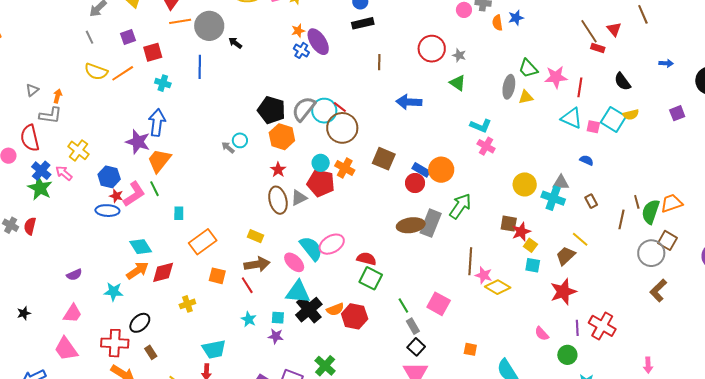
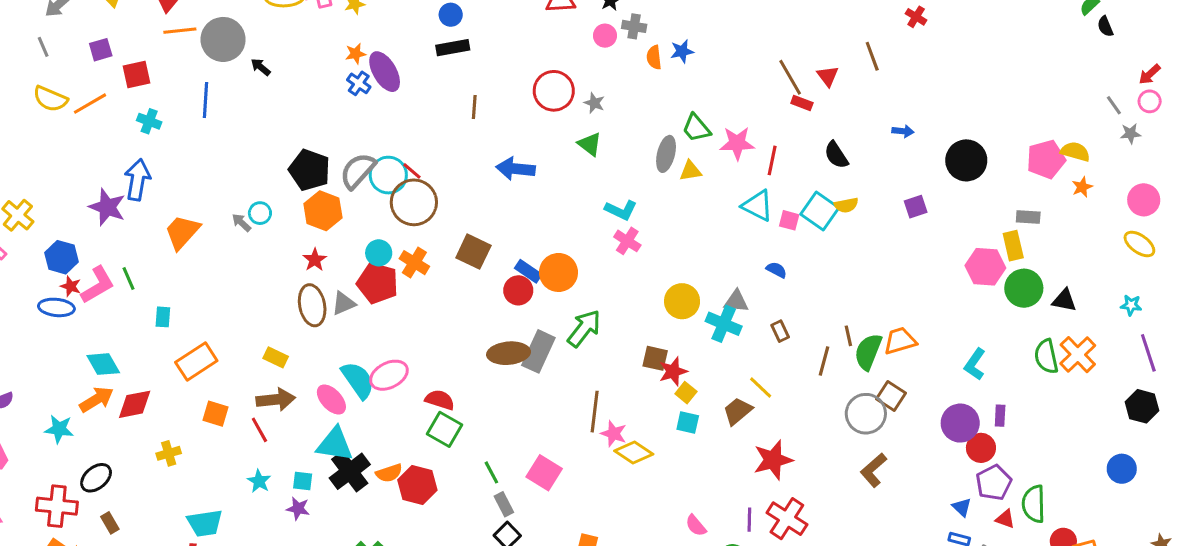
orange trapezoid: (159, 161) -> (182, 232), moved
red star: (563, 292) -> (773, 460), moved

